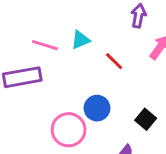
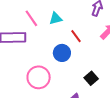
pink line: (45, 45) -> (31, 18), turned 30
blue circle: (97, 108) -> (62, 53), moved

